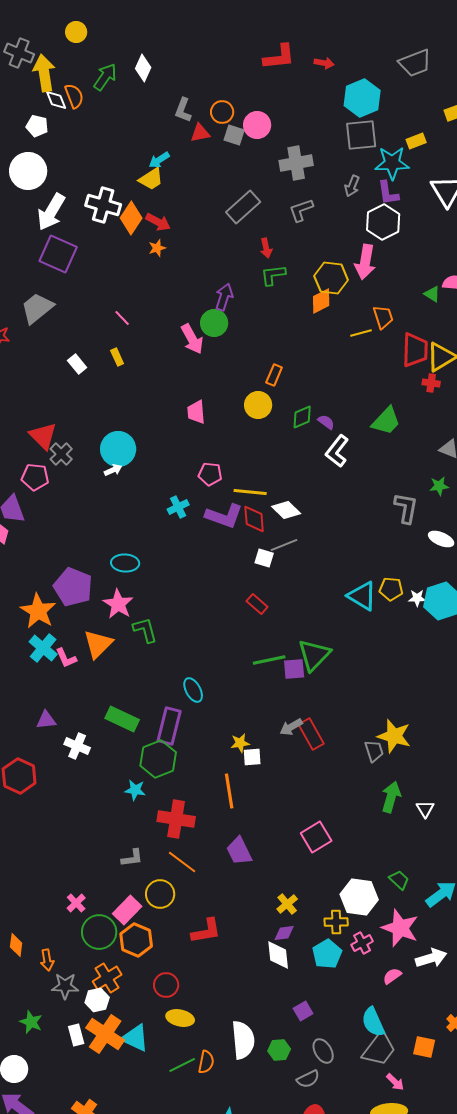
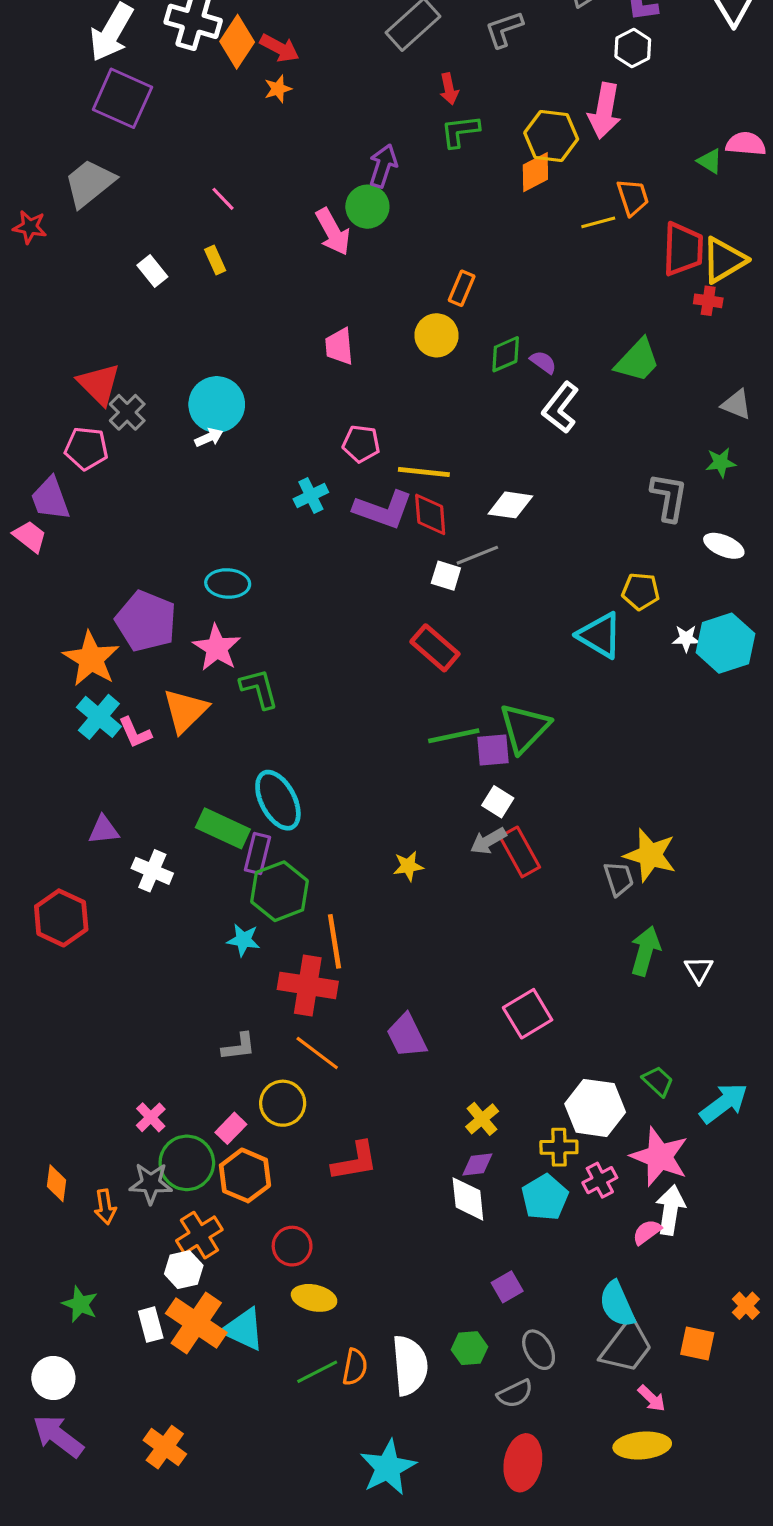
white hexagon: (383, 222) -> (633, 48), size x0.7
white diamond: (286, 510) -> (510, 505), moved, turned -36
yellow pentagon: (391, 589) -> (641, 591), moved
red rectangle: (257, 604) -> (435, 648), size x1.4
cyan ellipse: (193, 690) -> (278, 800), moved, size x1.5
purple rectangle: (169, 726) -> (258, 854), moved, size x0.7
white square: (252, 757) -> (498, 802), moved, turned 36
orange line: (229, 791) -> (334, 941), moved
pink rectangle: (127, 910) -> (231, 1128), size x0.7
white arrow: (431, 958) -> (670, 1210), moved, turned -64
gray star: (65, 986) -> (151, 1183), moved
white semicircle: (243, 1040) -> (410, 1365), moved

